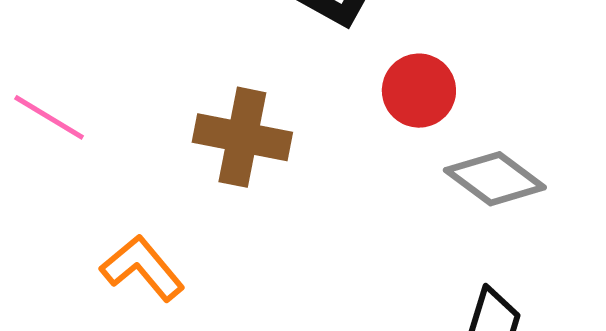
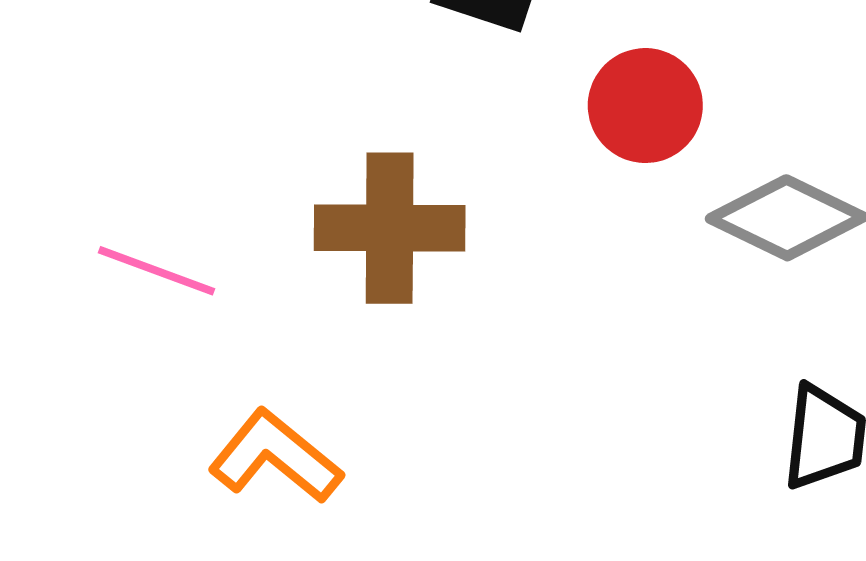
pink line: (49, 117) -> (156, 271), moved

